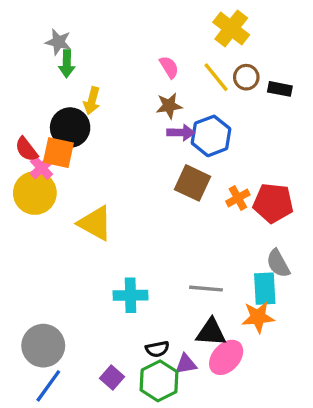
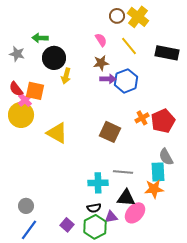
gray star: (58, 42) -> (17, 54), moved
green arrow: (67, 64) -> (40, 38), turned 91
brown circle: (246, 77) -> (117, 16), moved
black rectangle: (280, 89) -> (167, 53), size x1.6
yellow arrow: (92, 101) -> (66, 76), moved
black circle: (70, 128) -> (54, 58), moved
brown square: (193, 183) -> (110, 132), moved
red pentagon: (273, 203) -> (163, 121), turned -30
cyan cross: (130, 295) -> (98, 183), moved
gray circle: (43, 346) -> (26, 206), size x0.6

